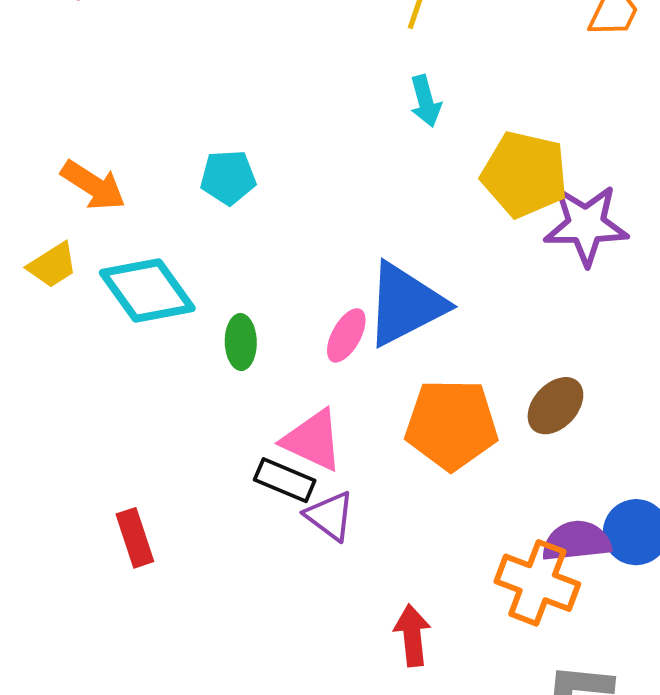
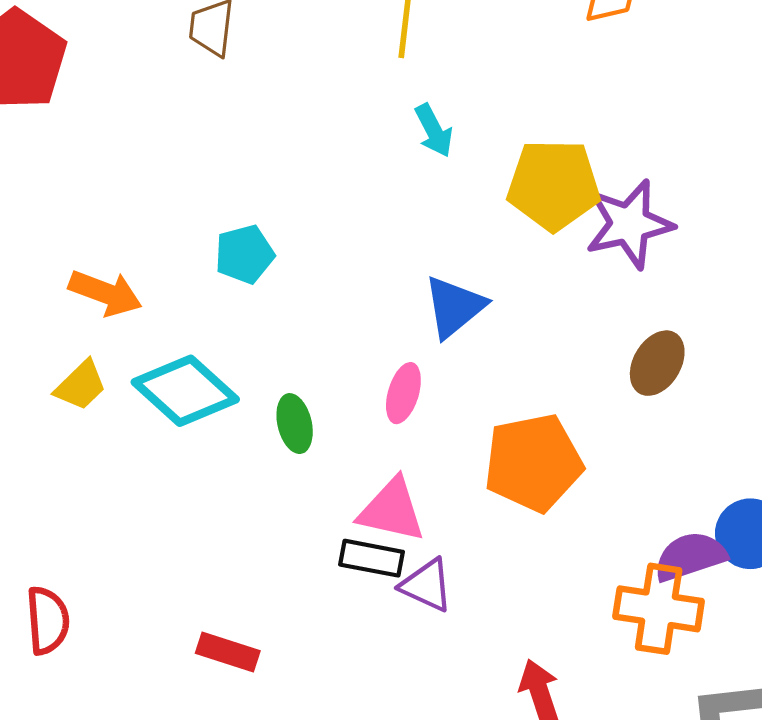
blue triangle: (405, 304) -> (454, 307), moved, size x0.7
brown ellipse: (555, 406) -> (657, 363), moved
red rectangle: (135, 538) -> (228, 652), turned -42

